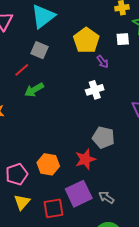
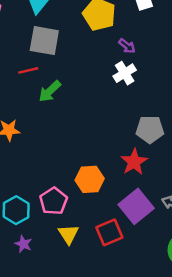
gray square: (40, 50) -> (44, 41), size x1.4
purple arrow: (103, 62) -> (127, 46), moved
red line: (22, 70) -> (28, 70), turned 42

